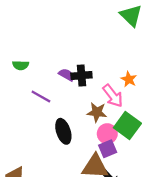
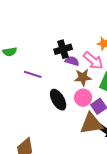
purple semicircle: (66, 75) -> (72, 61), moved
pink circle: (107, 134) -> (83, 98), moved

